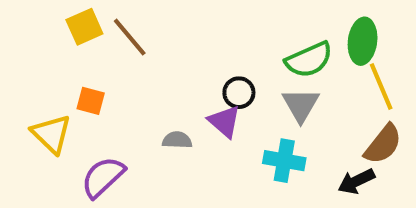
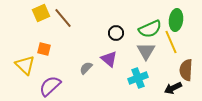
yellow line: (381, 86) -> (171, 42), moved
black circle: (239, 93) -> (116, 33), moved
gray semicircle: (177, 140) -> (86, 68), turned -48
brown semicircle: (383, 144) -> (186, 70), turned 145
cyan cross: (284, 161) -> (138, 78), turned -30

